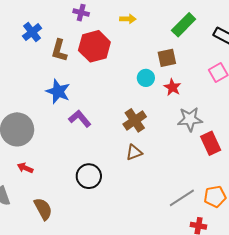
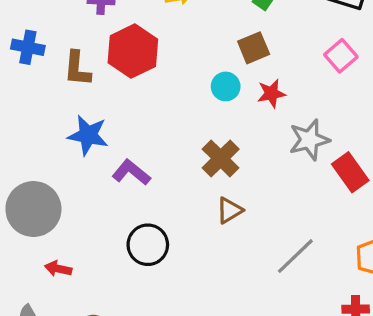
blue cross: (32, 32) -> (28, 47), turned -30
red star: (172, 87) -> (271, 93), turned -30
black circle: (89, 176) -> (148, 245), moved
gray line: (182, 198) -> (295, 256), moved

